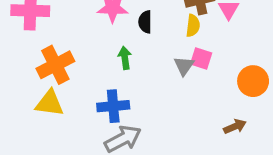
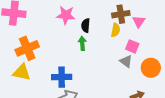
green arrow: (125, 58) -> (82, 43), moved
pink square: (201, 59) -> (132, 46), moved
gray triangle: (184, 66) -> (126, 61), moved, turned -32

